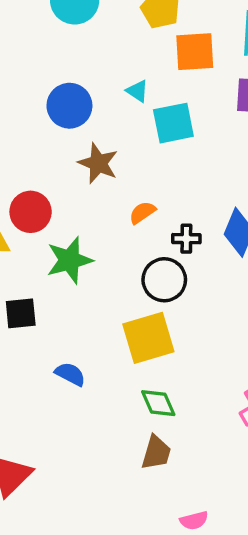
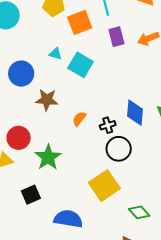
cyan square: (173, 123) -> (81, 65), turned -30
black circle: (164, 280) -> (119, 149), moved
blue semicircle: (70, 374) -> (68, 219), size x1.6
green diamond: (158, 403) -> (139, 212), moved

